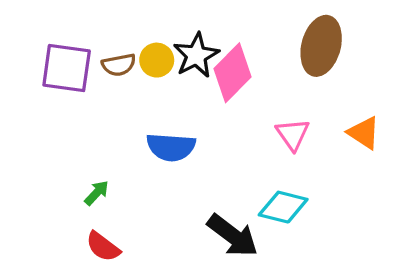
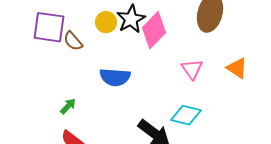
brown semicircle: (119, 65) -> (73, 41), moved, turned 60

